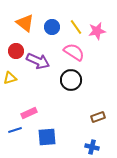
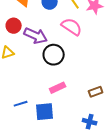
black circle: (71, 80) -> (54, 55), moved
pink rectangle: (29, 113) -> (58, 88), moved
blue line: (15, 130) -> (21, 104), moved

